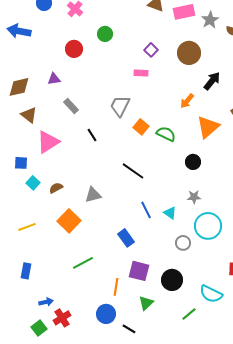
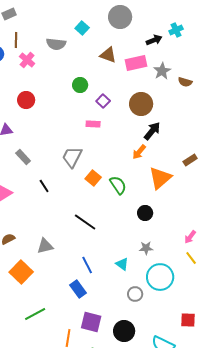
green circle: (105, 34) -> (80, 85), moved
black arrow: (212, 81) -> (152, 131), moved
green semicircle: (166, 134) -> (118, 185), turned 30
blue line: (146, 210) -> (87, 265), moved

